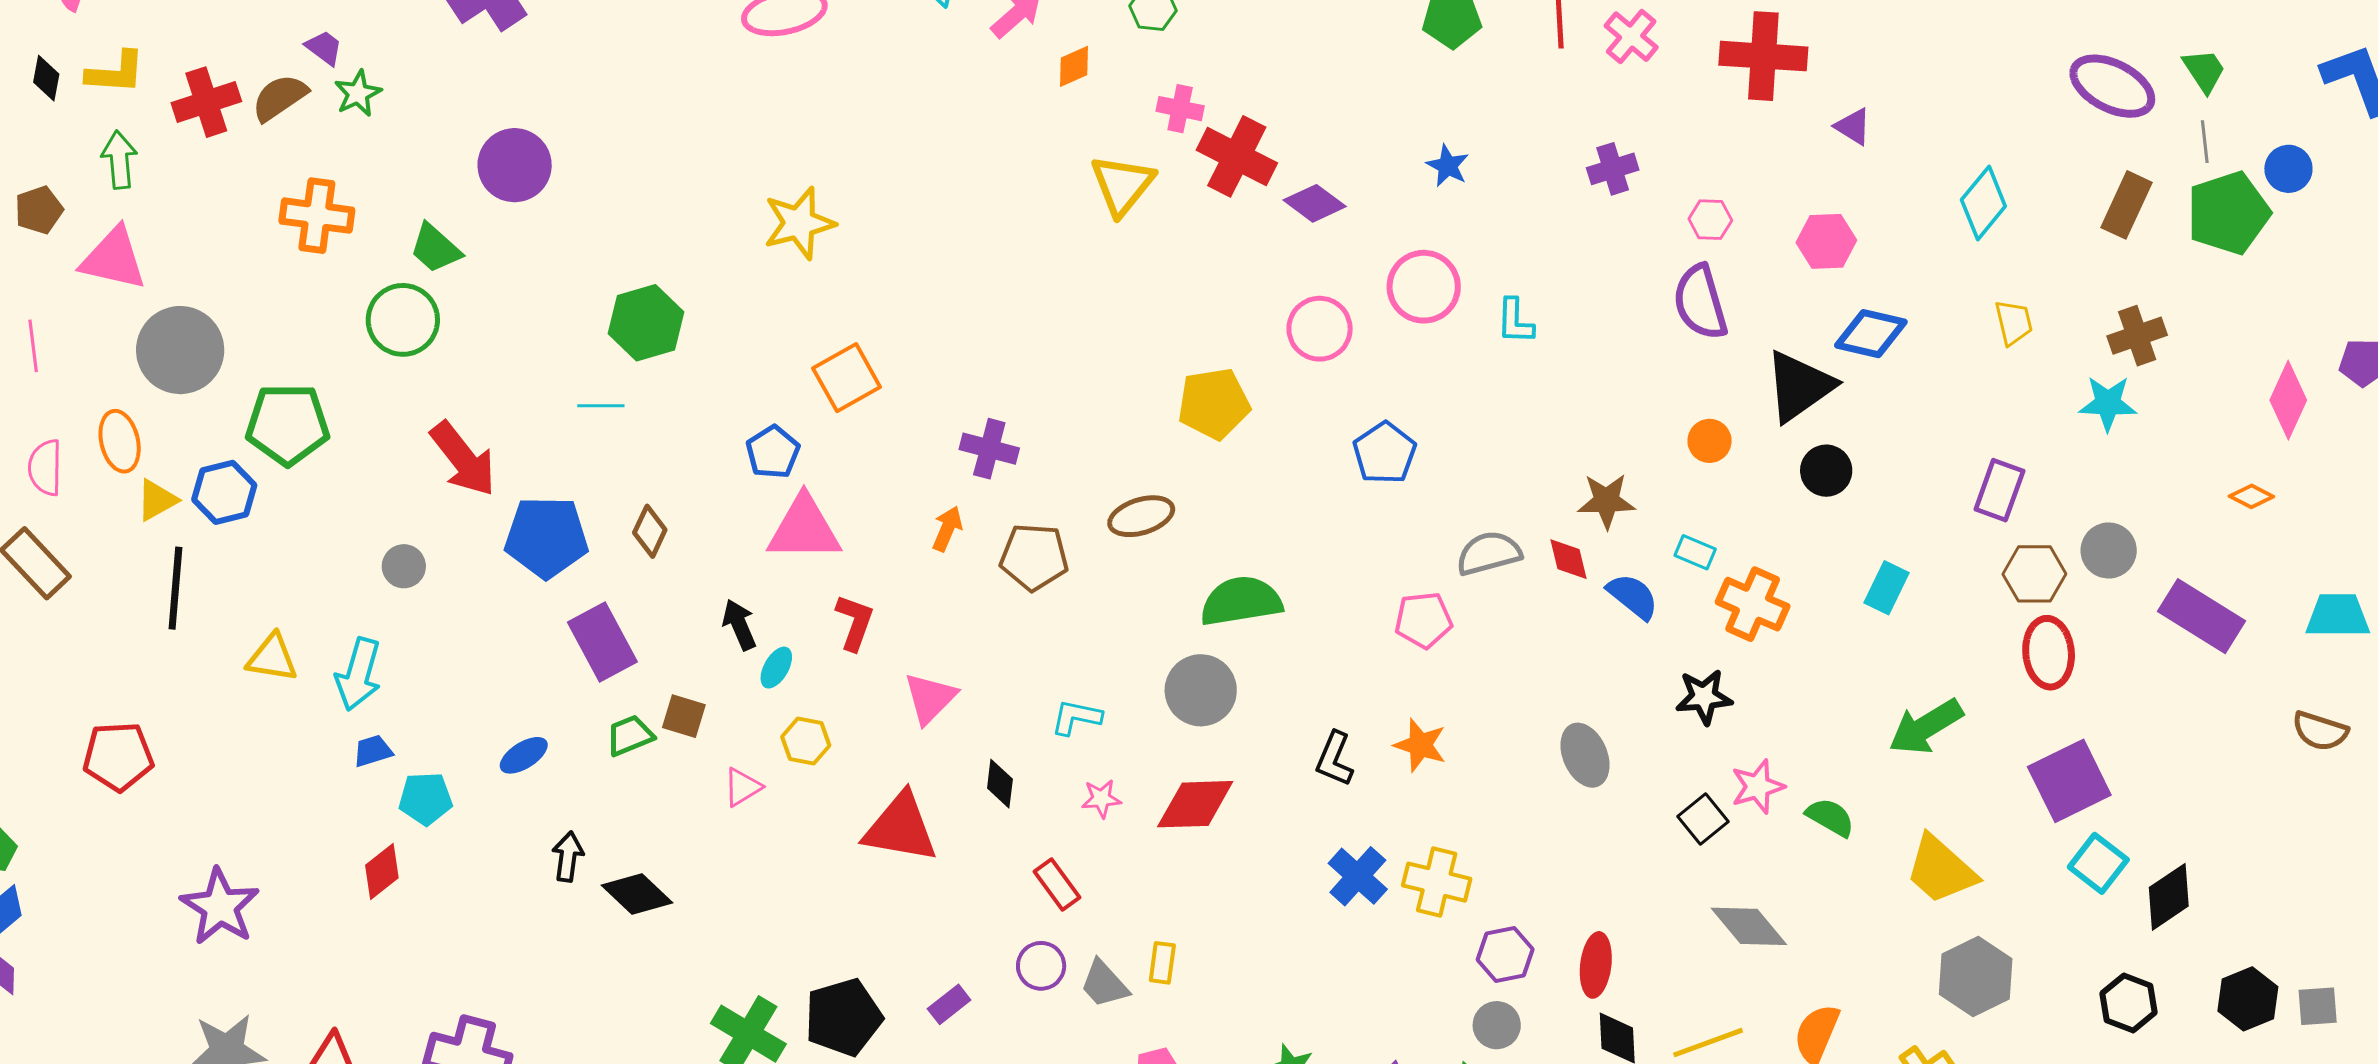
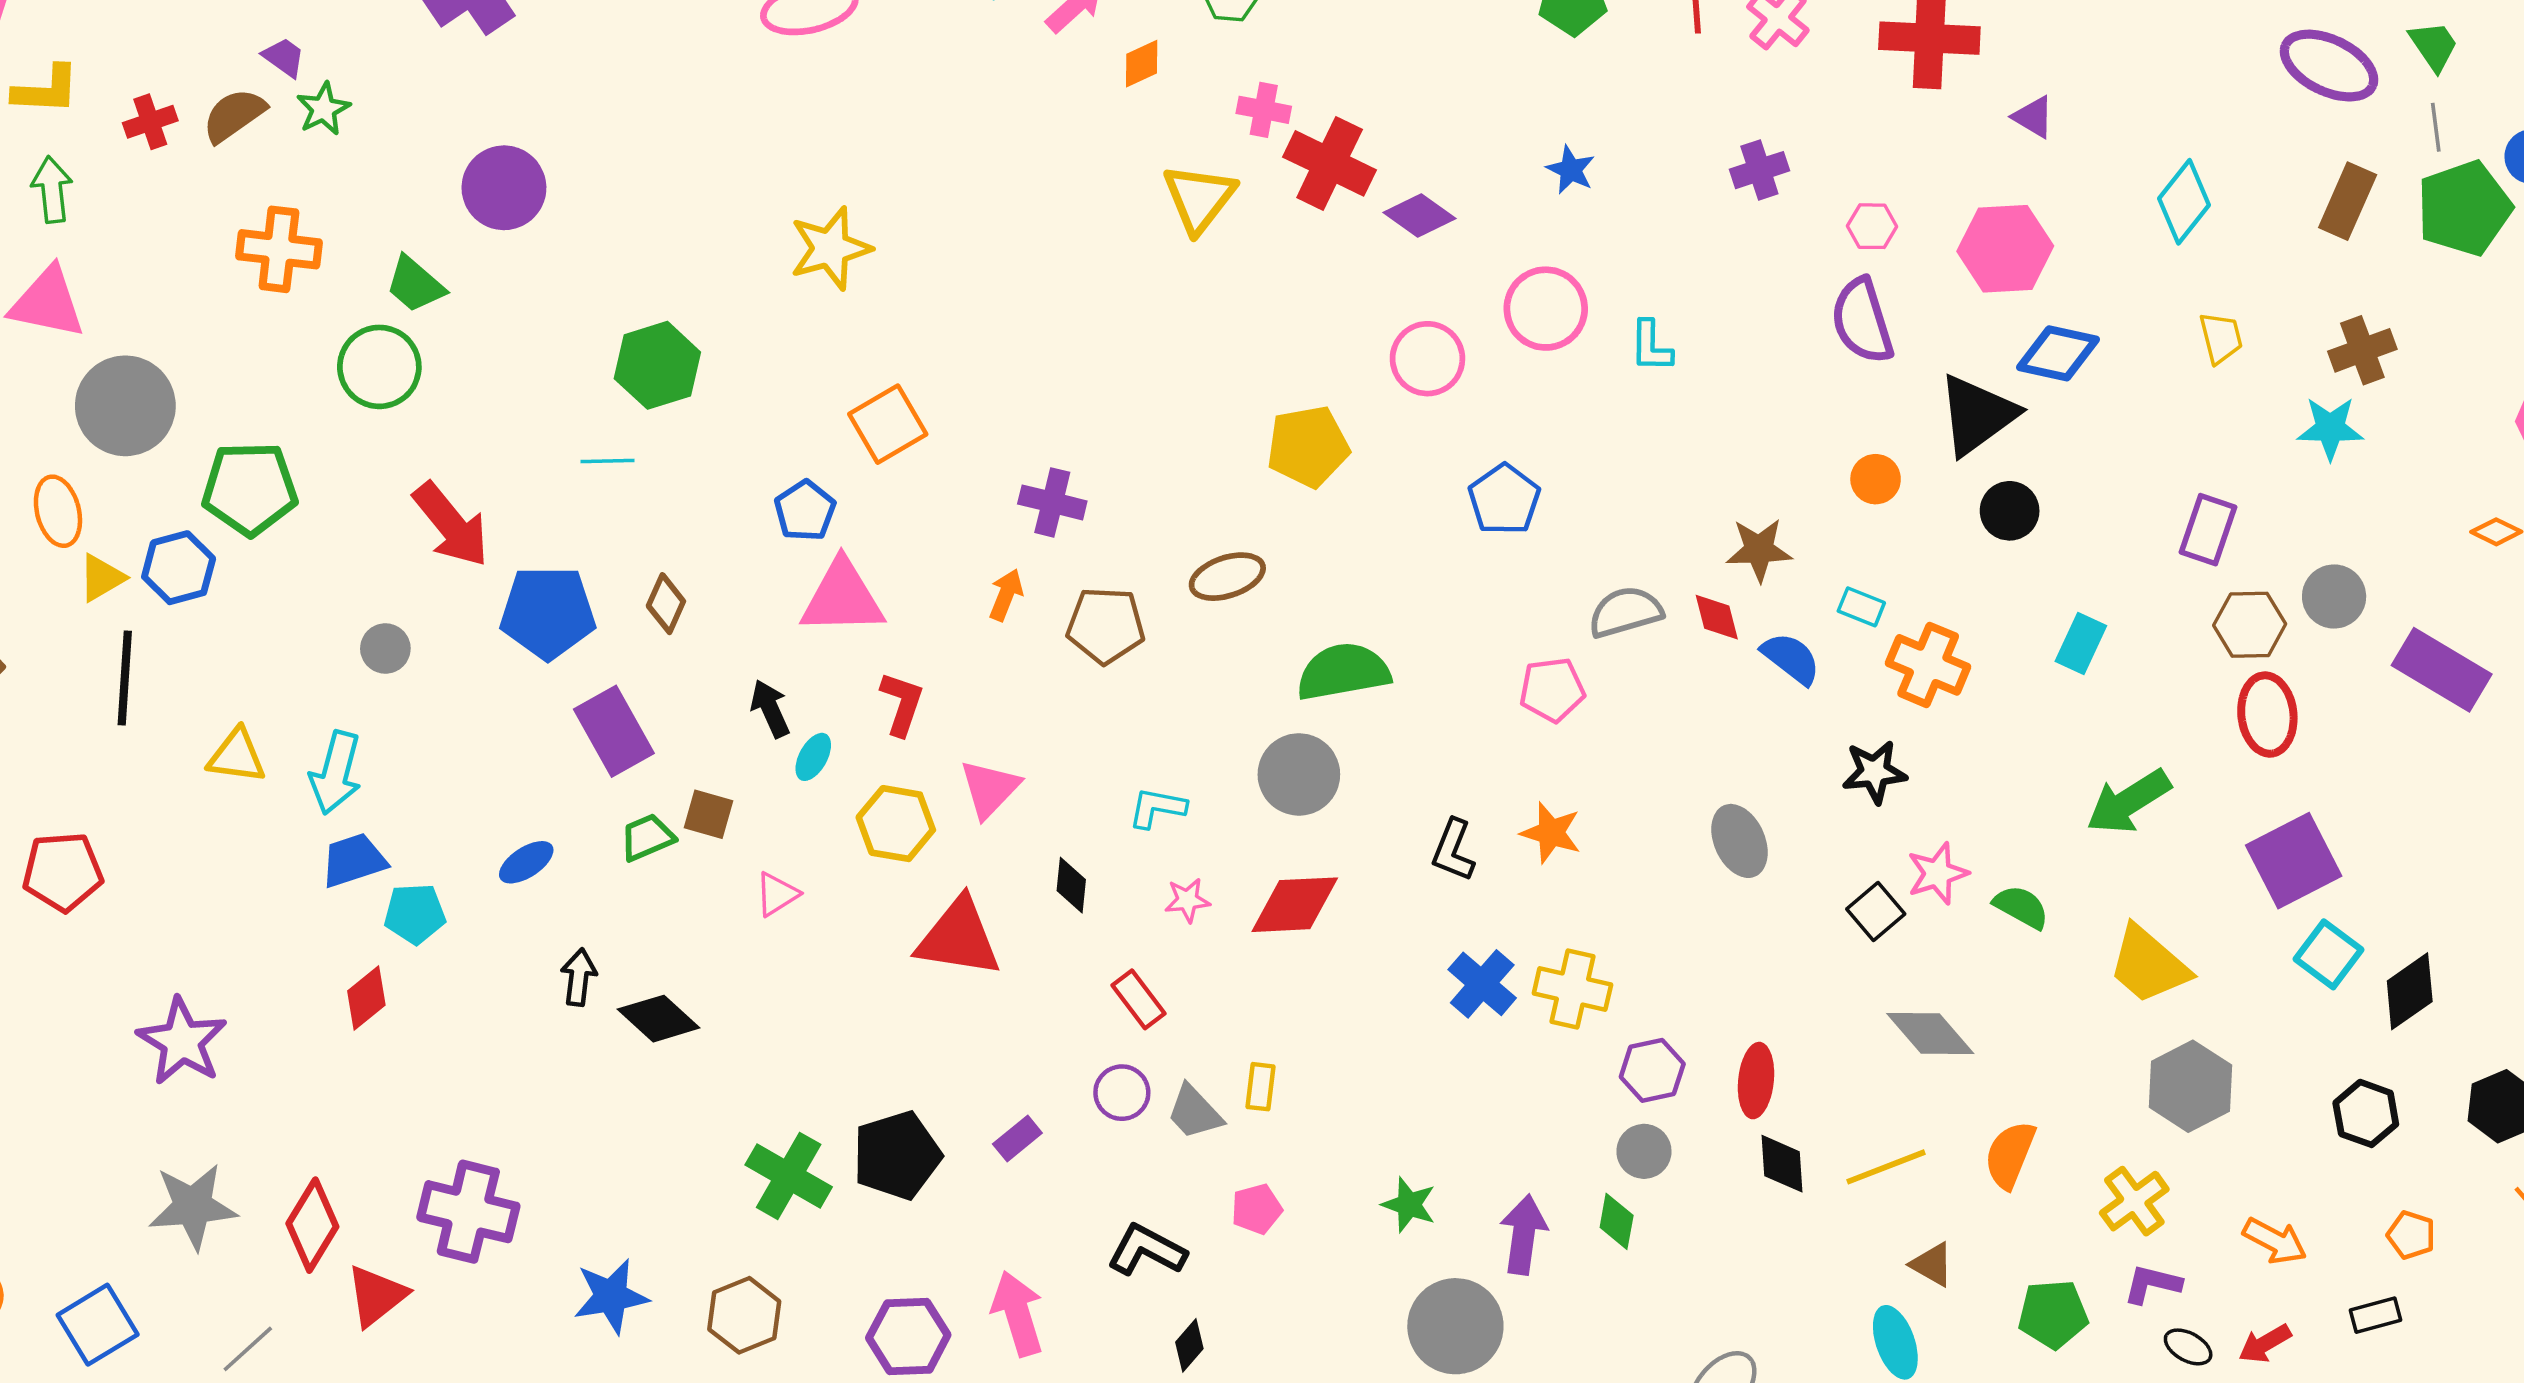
red cross: (206, 102) -> (150, 122), size x0.7
pink hexagon: (1826, 241) -> (2005, 249), size x1.4
yellow hexagon: (806, 741) -> (896, 824), moved, size x1.4
blue trapezoid: (373, 751) -> (354, 860), size x1.5

